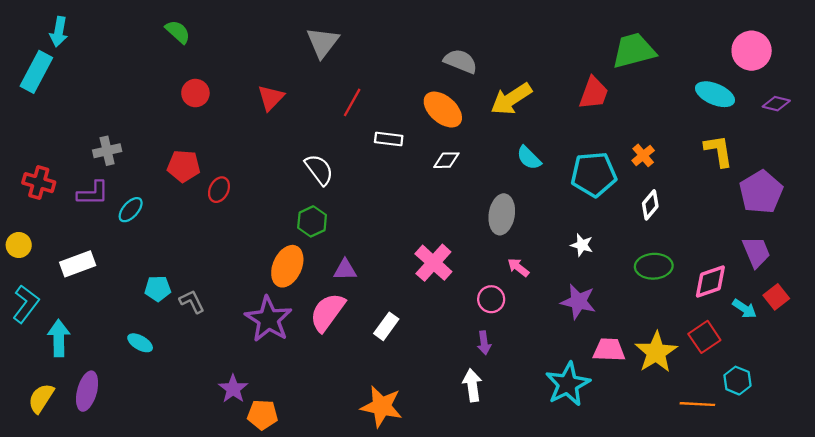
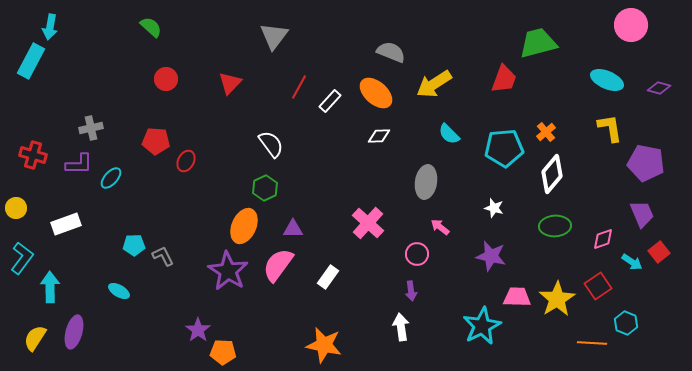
pink circle: (752, 51) -> (631, 25), moved
white rectangle: (389, 139) -> (330, 101), moved, turned -55
purple pentagon: (761, 192) -> (646, 163), turned -30
white diamond: (650, 205) -> (552, 174), size x1.5
pink diamond: (710, 282) -> (603, 239), size x0.7

